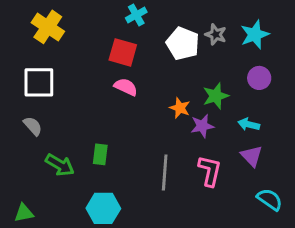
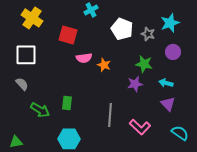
gray star: (216, 34) -> (148, 34), moved
red square: (123, 52) -> (68, 35), moved
pink semicircle: (126, 87) -> (84, 58), turned 147
green star: (216, 96) -> (144, 64), turned 30
orange star: (180, 108) -> (104, 65), moved
pink L-shape: (210, 171) -> (140, 127), moved, turned 120

